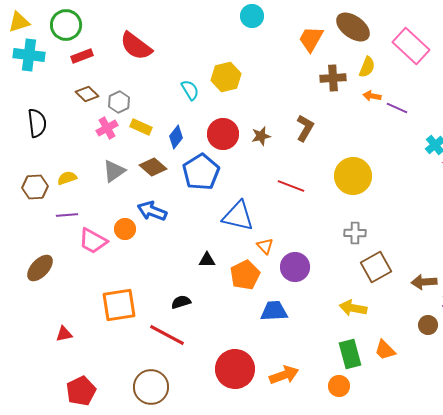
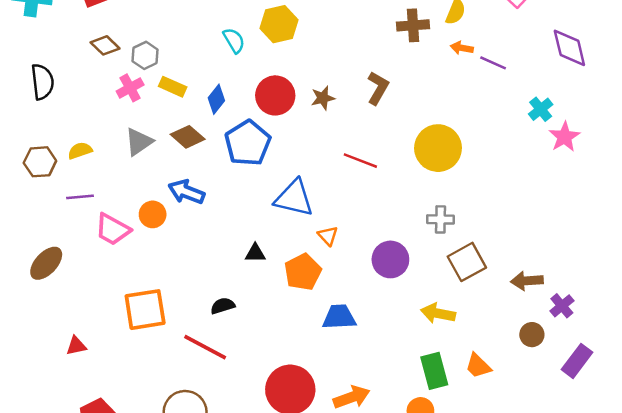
purple circle: (295, 267) -> (390, 259), moved

